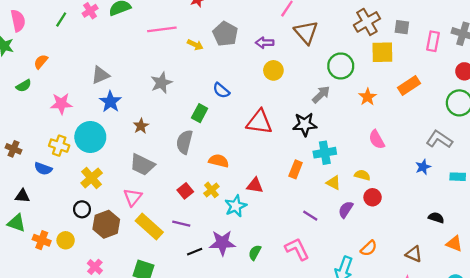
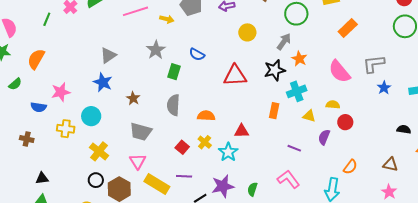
orange semicircle: (41, 62) -> (36, 59), size x1.5
yellow circle: (273, 70) -> (247, 32), moved
gray triangle: (100, 75) -> (108, 55), moved
gray star: (161, 83) -> (156, 50), moved
orange rectangle: (409, 85) -> (348, 28), moved
green semicircle: (24, 86) -> (15, 84), moved
orange star: (368, 97) -> (299, 59), moved
green rectangle: (200, 113) -> (174, 72), moved
cyan circle: (90, 137) -> (91, 116), size x0.7
gray L-shape: (439, 139) -> (374, 64), moved, turned -30
pink semicircle: (377, 140) -> (339, 71), size x1.4
blue semicircle: (43, 169) -> (38, 107), moved

